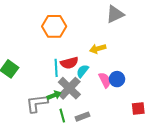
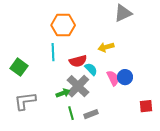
cyan line: (56, 68) -> (53, 52), moved
cyan semicircle: (83, 71) -> (91, 69), turned 96
gray L-shape: (37, 103) -> (25, 101), moved

